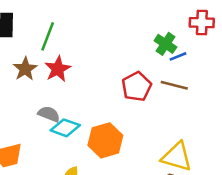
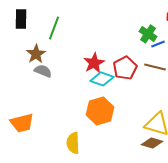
red star: (58, 69) -> (94, 63), moved
gray semicircle: (49, 114) -> (43, 71), moved
cyan diamond: (65, 128) -> (102, 79), moved

